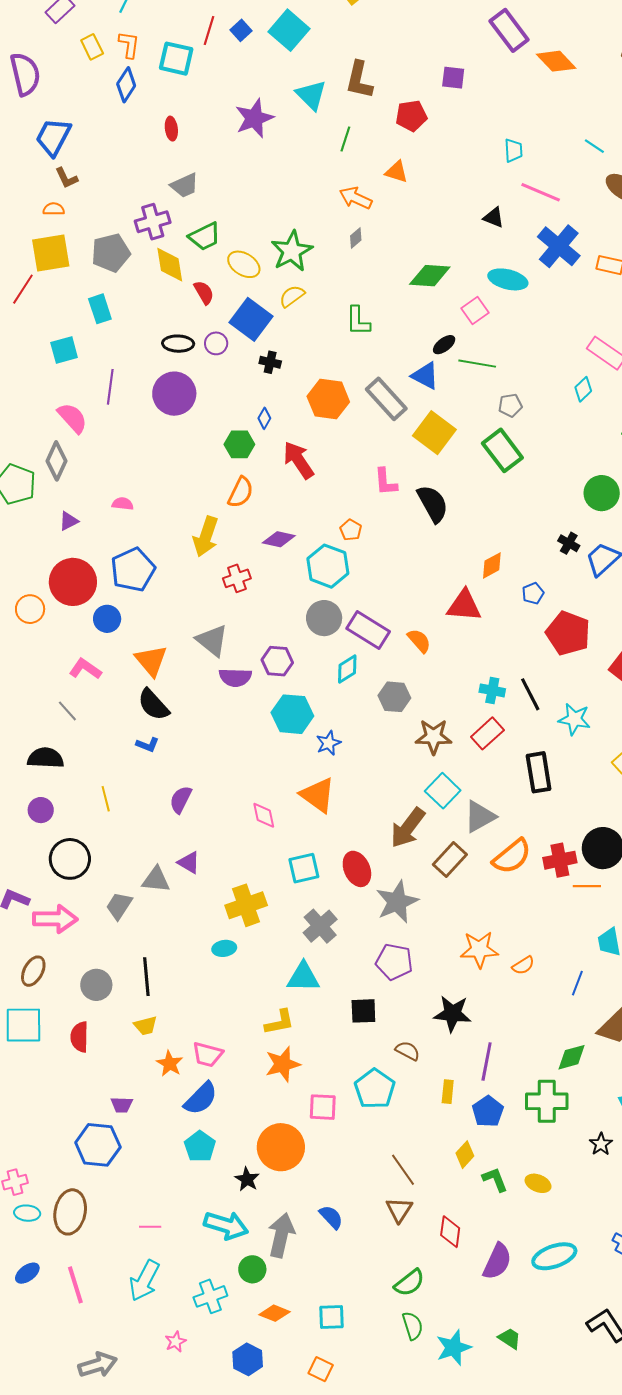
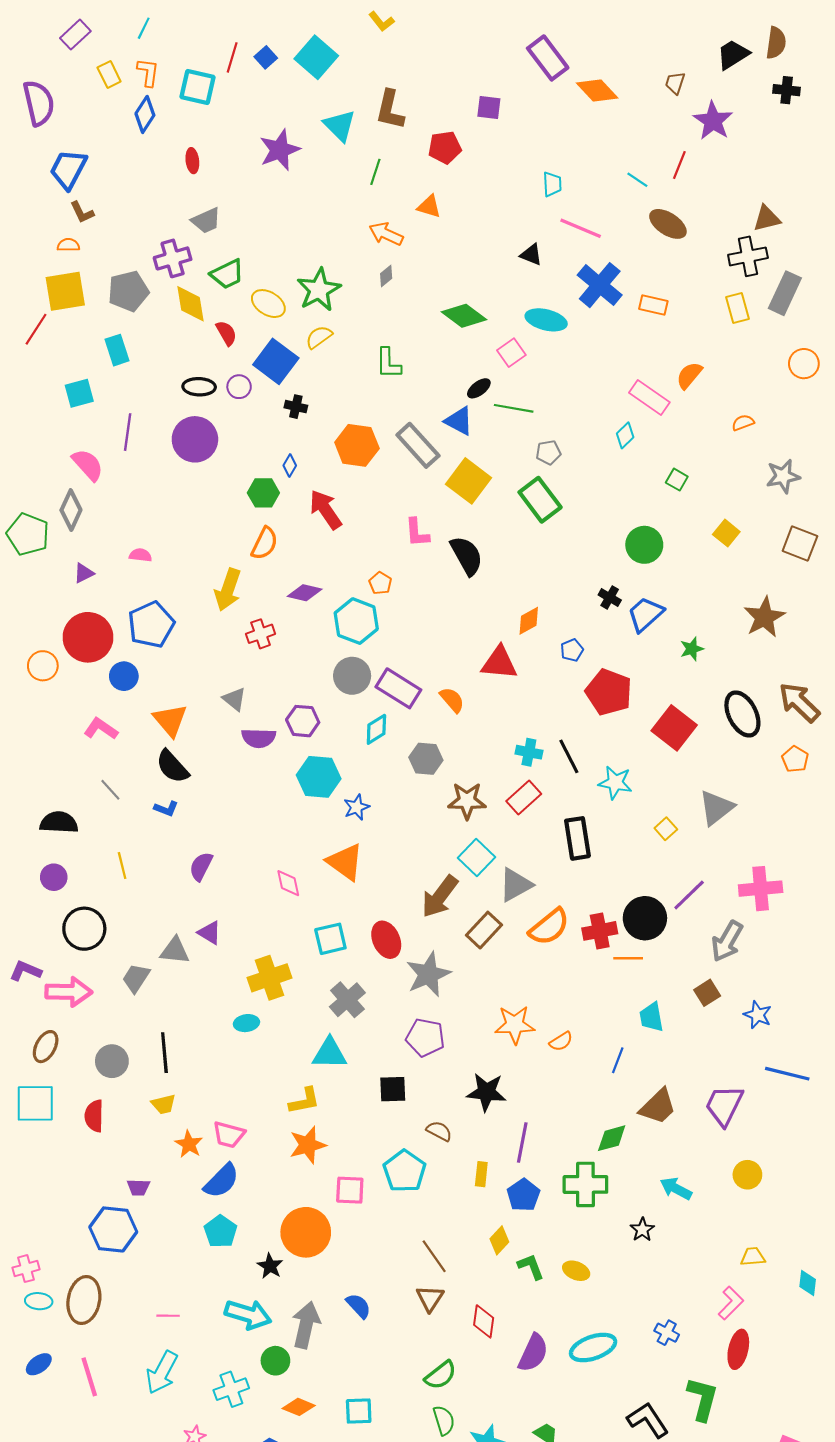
green diamond: (430, 276) -> (464, 316), turned 33
gray triangle: (212, 640) -> (234, 699), size x0.7
gray line: (67, 711) -> (110, 790), moved

